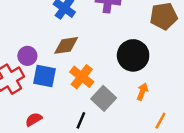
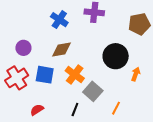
purple circle: (27, 56) -> (23, 48), moved
orange arrow: (142, 92) -> (136, 74), moved
orange line: (160, 121) -> (116, 108), moved

